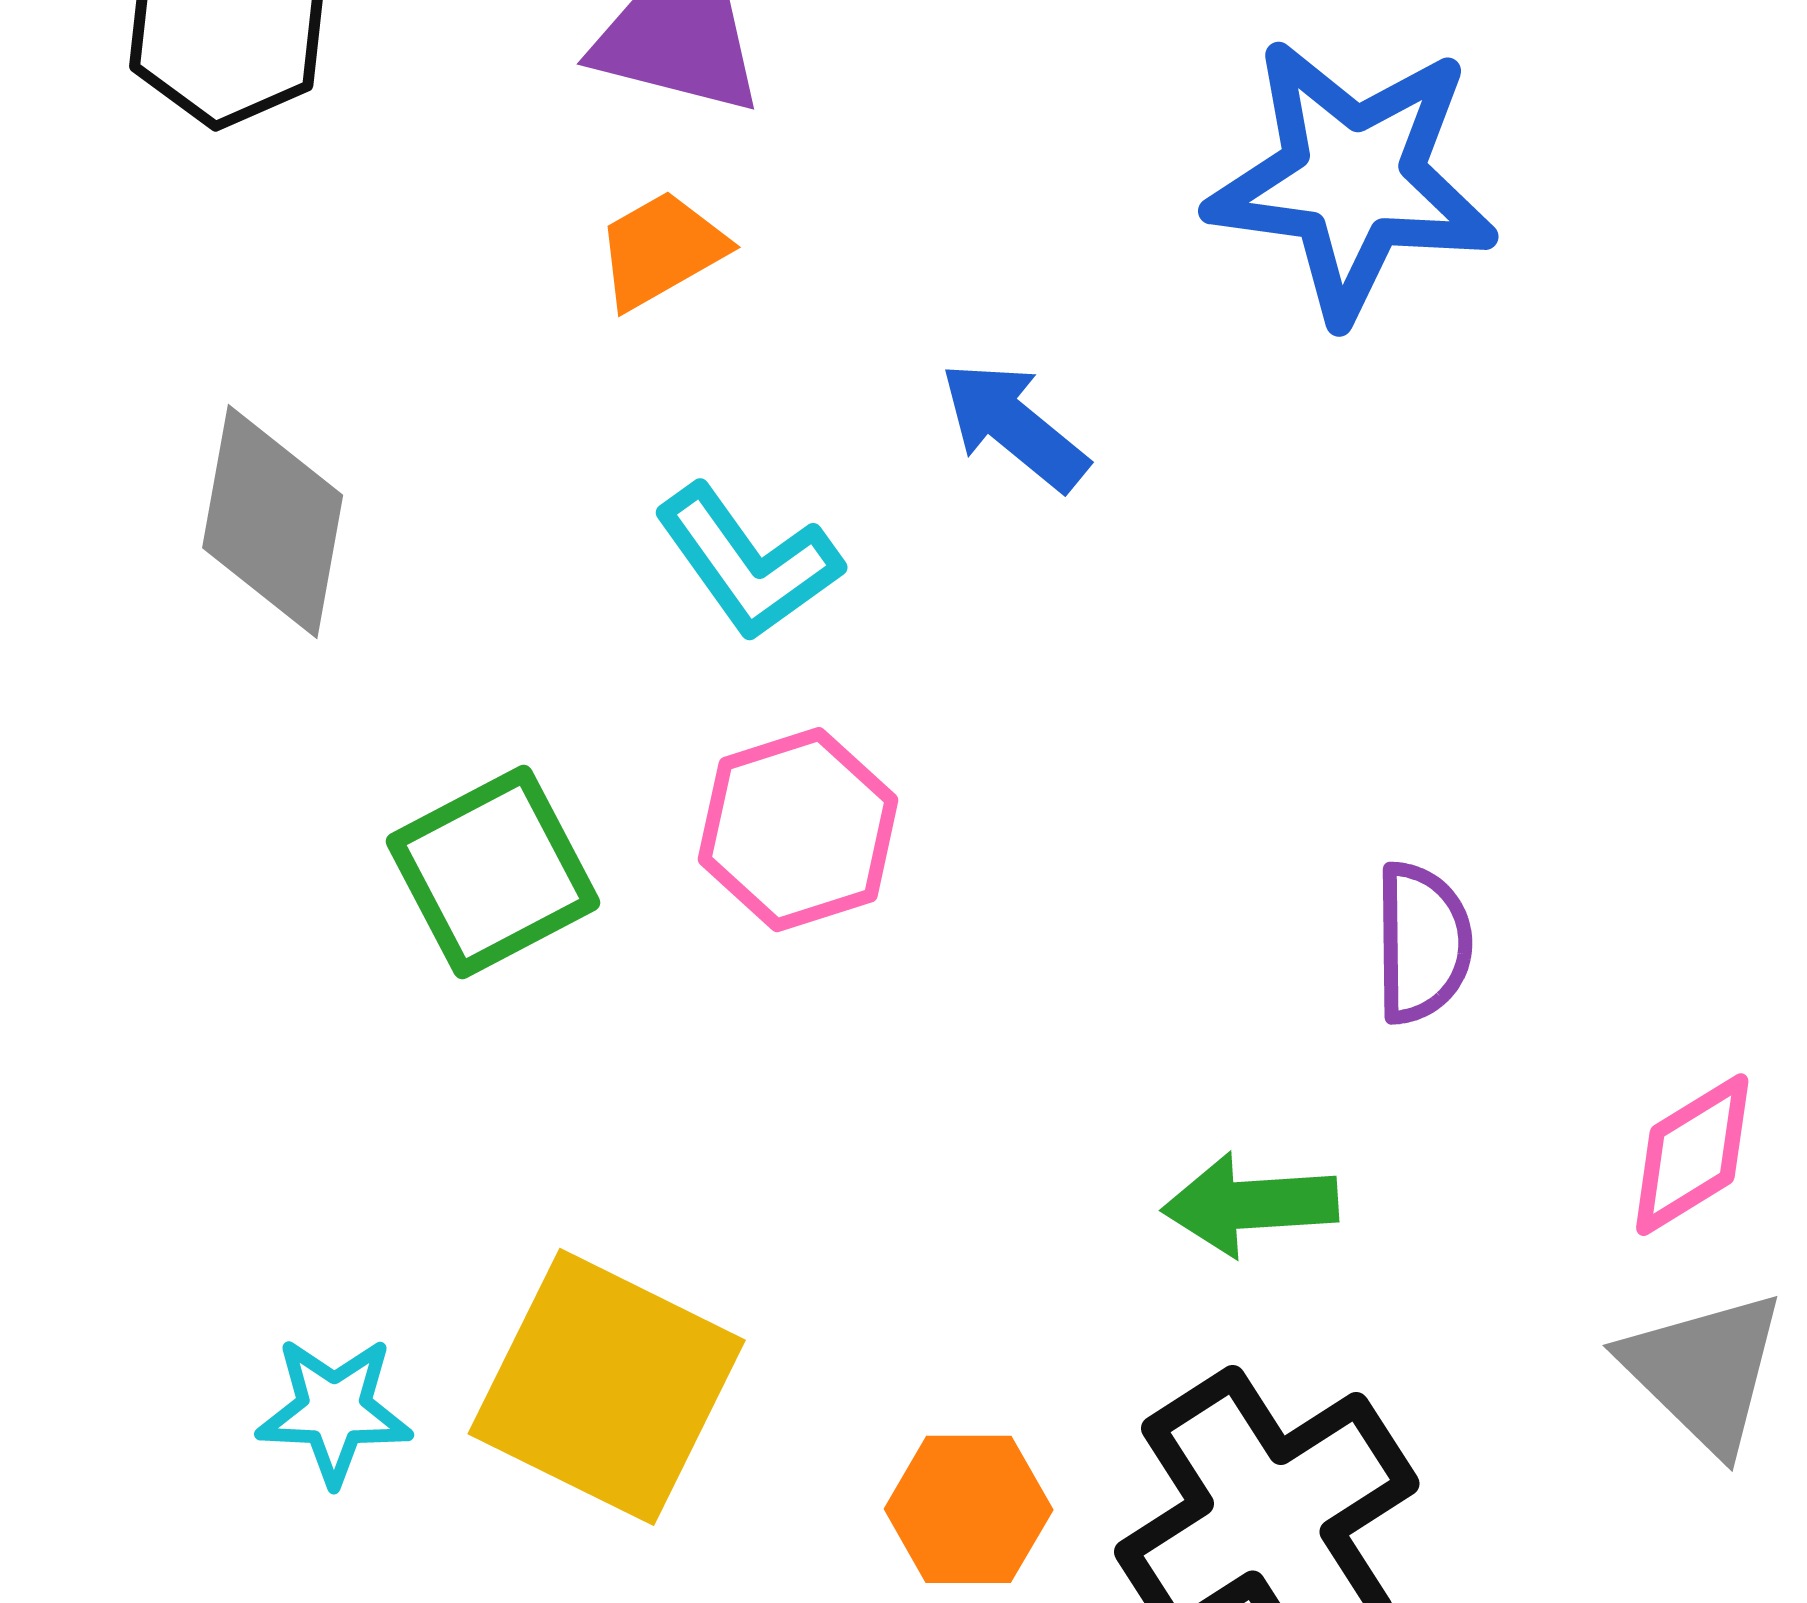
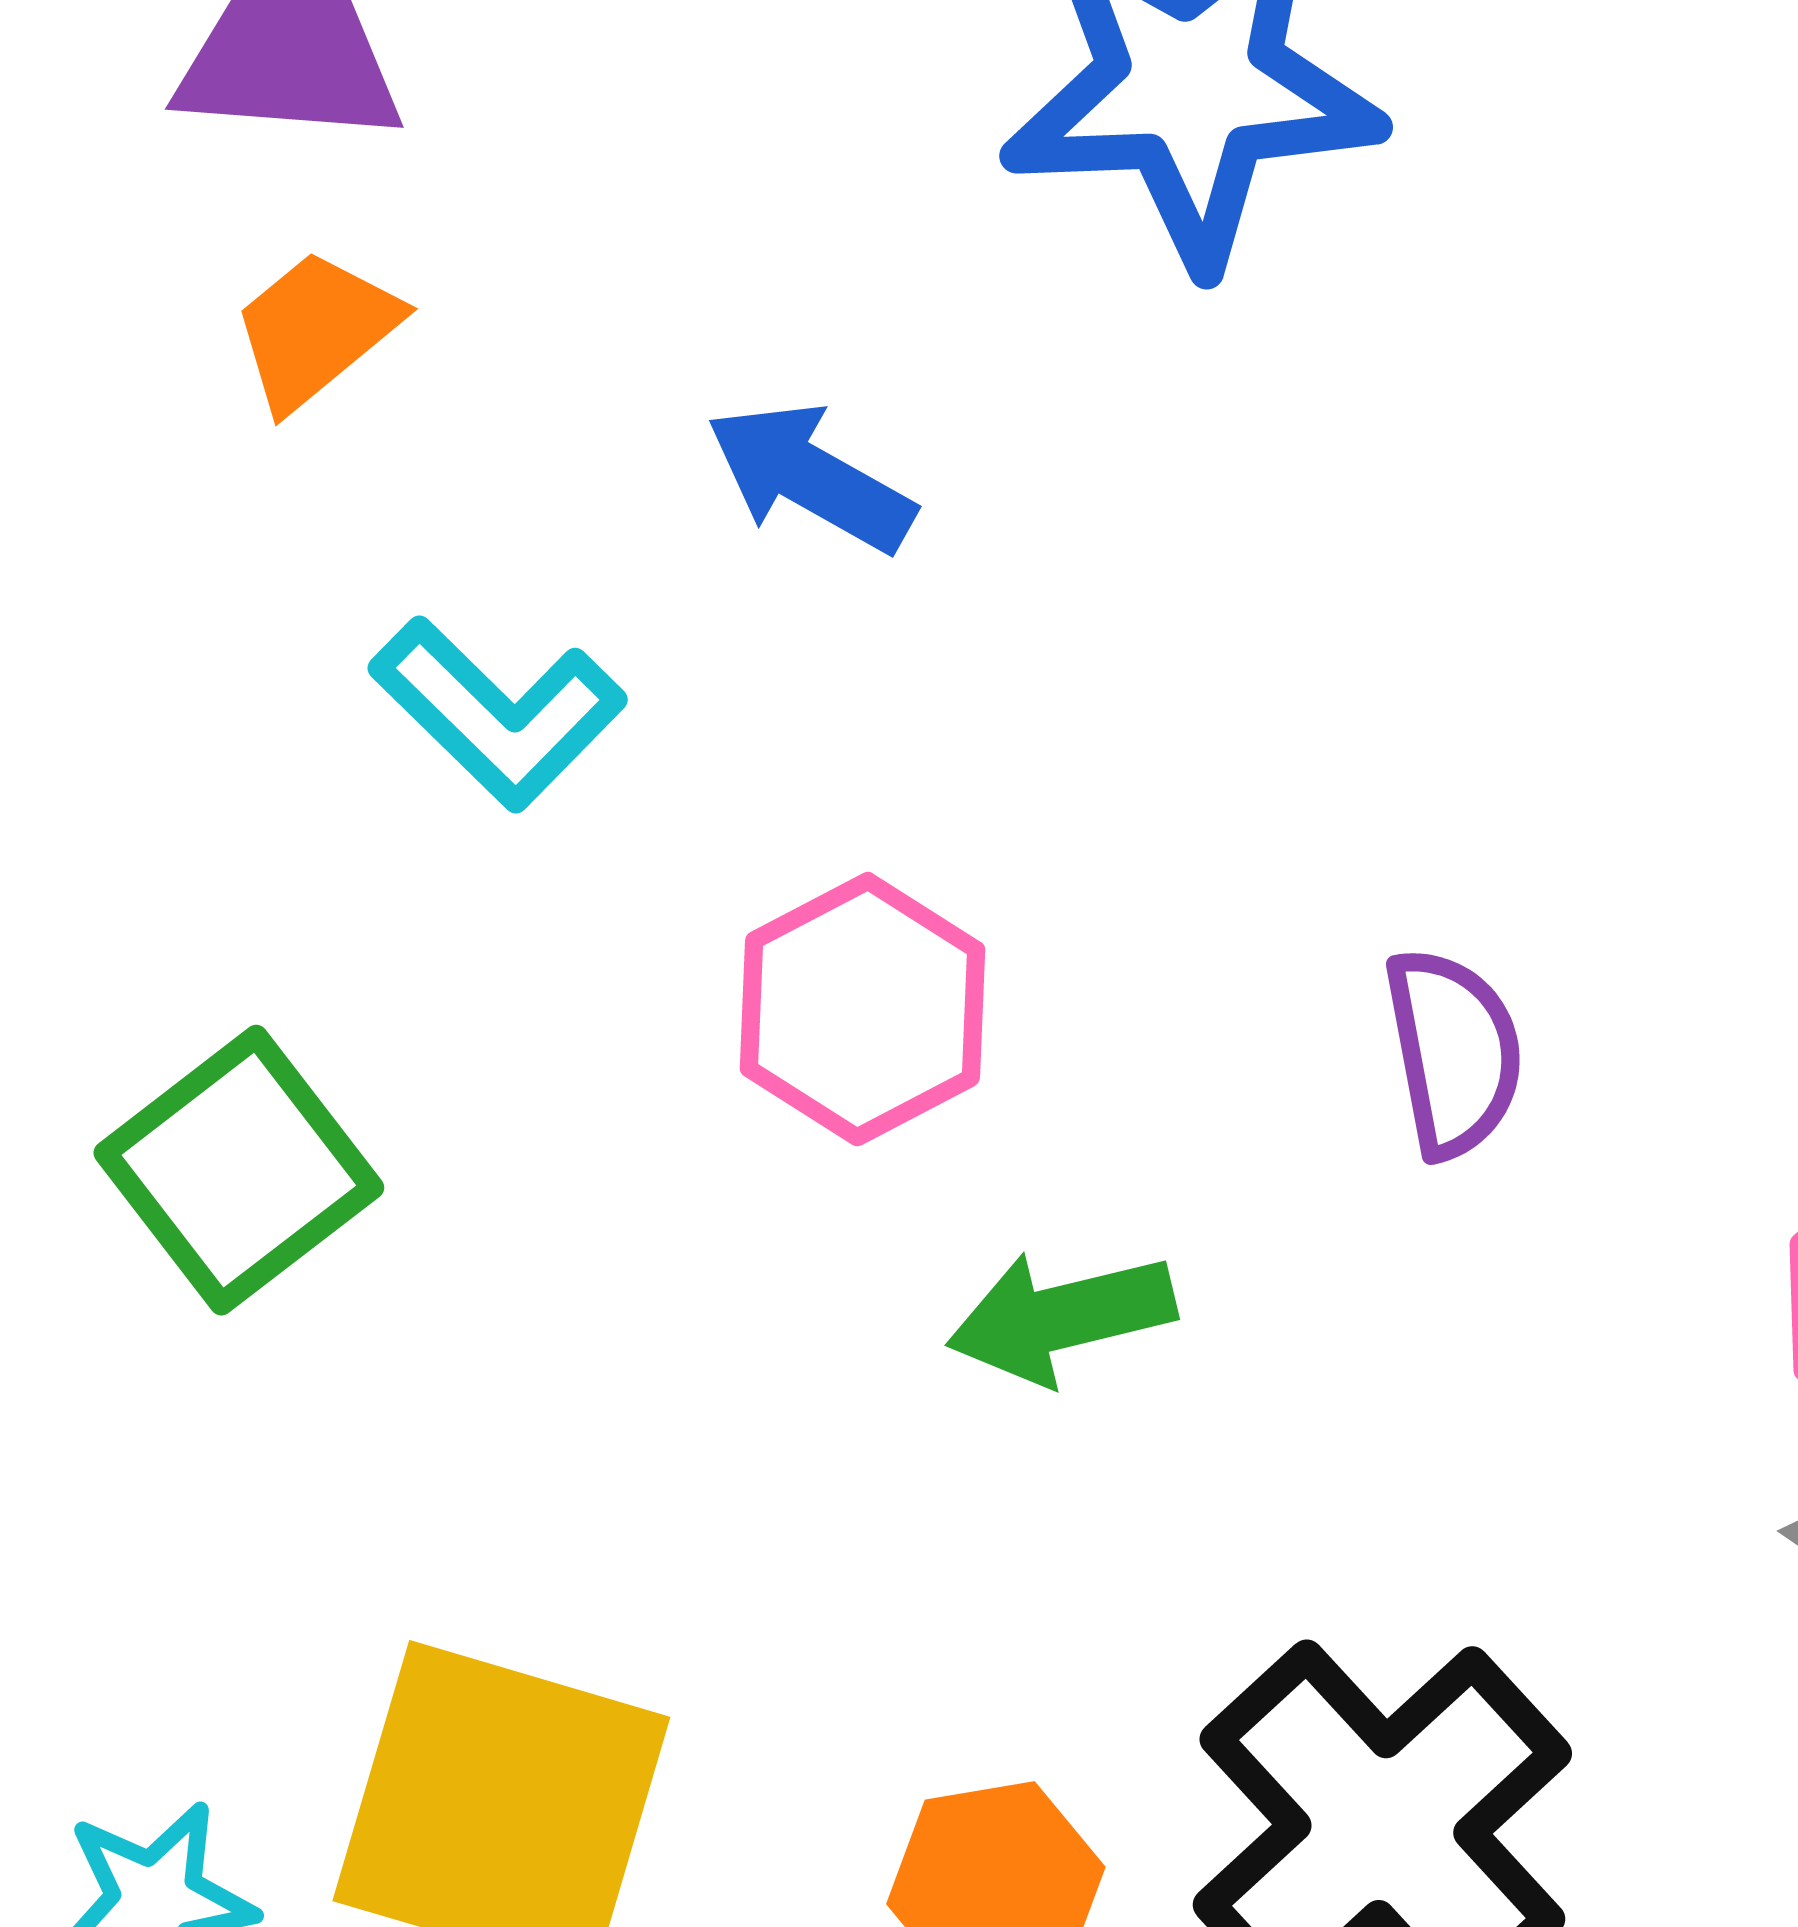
pink hexagon: (798, 830) -> (863, 1009), moved
green arrow: (1250, 1205) -> (1061, 1317), moved

